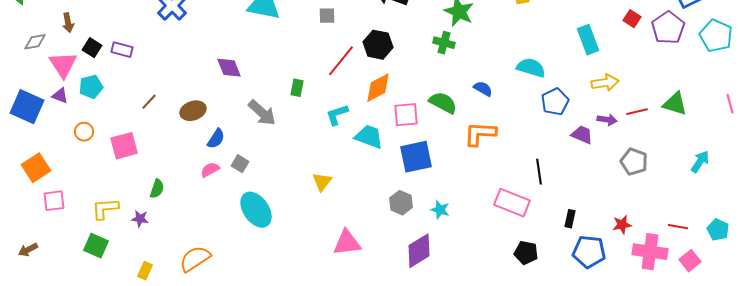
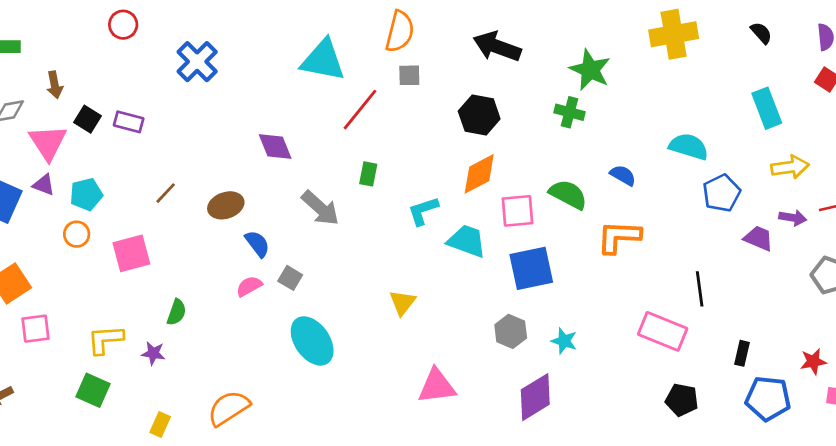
red line: (341, 61) -> (360, 110), moved
cyan pentagon: (91, 87) -> (86, 194), moved
blue semicircle: (216, 139) -> (257, 244), turned -70

